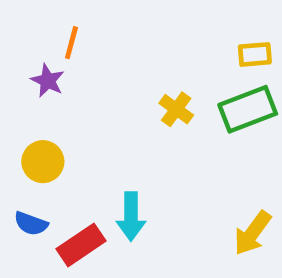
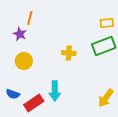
yellow cross: (176, 109) -> (69, 53), moved, turned -32
yellow circle: (43, 162) -> (24, 61), moved

